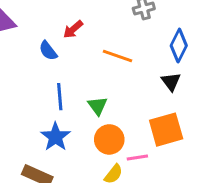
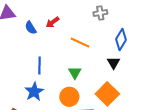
blue semicircle: (48, 51) -> (31, 28), moved
green triangle: (98, 106) -> (75, 73), moved
orange square: (166, 130) -> (107, 94), turned -35

